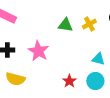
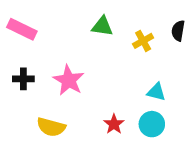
green triangle: (65, 25) -> (102, 26), moved
yellow semicircle: (15, 79) -> (51, 127), moved

